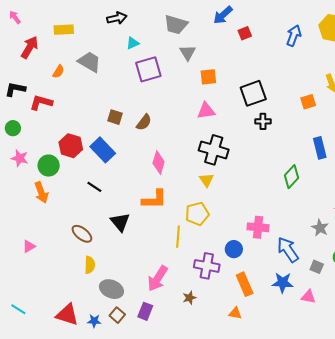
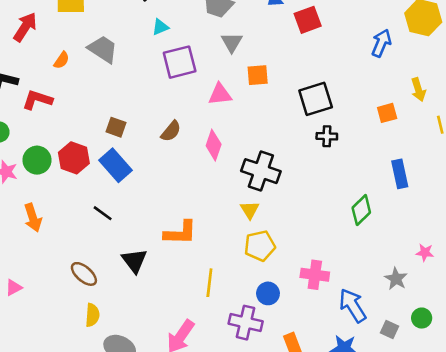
red square: (245, 33) -> (308, 20), size x1.5
blue arrow: (294, 36) -> (381, 43), moved
pink triangle: (206, 111) -> (220, 94), moved
brown square: (115, 117) -> (116, 127), moved
pink diamond: (159, 162) -> (214, 145), moved
green circle: (49, 166) -> (37, 160), moved
yellow pentagon: (197, 214) -> (260, 246), moved
blue circle: (234, 249) -> (268, 293), moved

